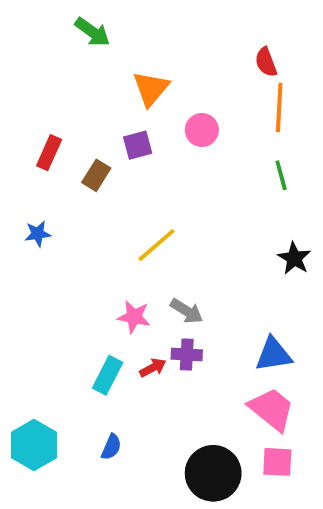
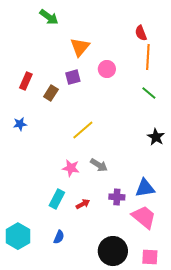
green line: (281, 175) -> (149, 93), turned -35
purple cross: (187, 354) -> (117, 197), moved
red arrow: (153, 368) -> (83, 204), moved
pink square: (277, 462) -> (150, 257), moved

